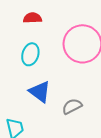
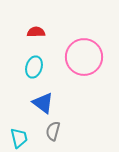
gray semicircle: (72, 106) -> (53, 131), moved, turned -48

